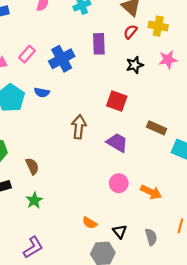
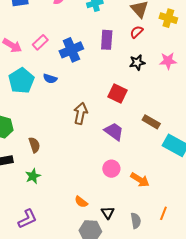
yellow cross: (158, 26) -> (168, 18), moved

